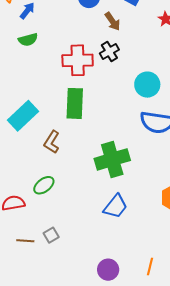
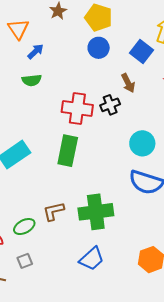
brown arrow: (113, 21) -> (128, 83), moved
brown L-shape: (52, 142) -> (54, 211), moved, turned 35
gray square: (51, 235) -> (25, 261), moved

